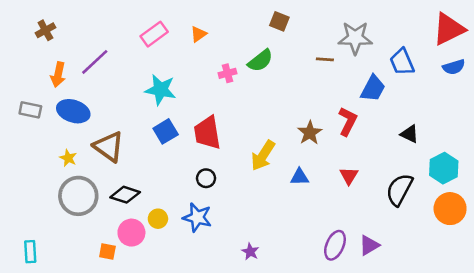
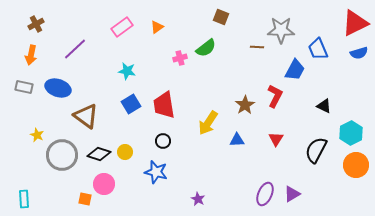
orange arrow: (58, 75) -> (31, 55), moved
cyan star: (161, 90) -> (127, 71), size x0.7
yellow star: (68, 158) -> (37, 135), moved
yellow circle: (158, 219) -> (125, 152), moved

